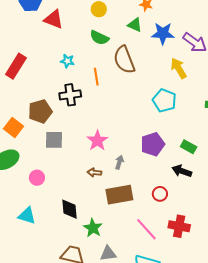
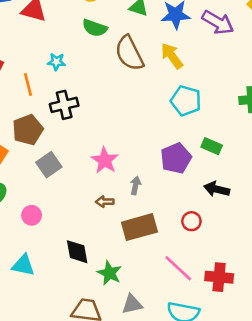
yellow arrow: (179, 68) -> (172, 56), moved
orange line: (96, 77) -> (28, 85), moved
gray square: (54, 140) -> (49, 165), turned -30
green rectangle: (189, 147) -> (212, 146), moved
red cross: (179, 226) -> (219, 277), moved

